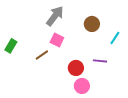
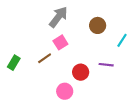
pink square: (57, 40) -> (60, 42), turned 32
green rectangle: (11, 46) -> (14, 63), moved
pink circle: (82, 86) -> (65, 91), moved

